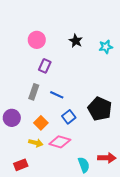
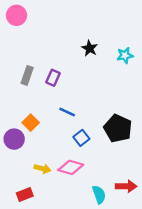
pink circle: (37, 40) -> (16, 15), moved
gray rectangle: (34, 92) -> (27, 75), moved
orange square: (41, 123) -> (31, 123), moved

